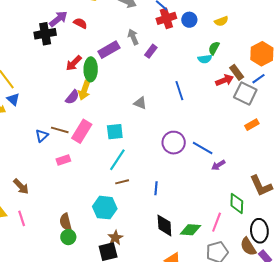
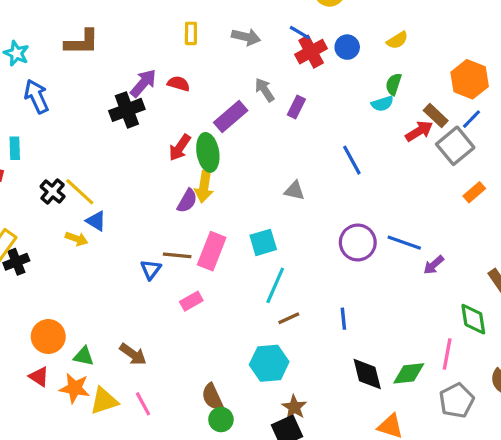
gray square: (245, 94) -> (455, 146), turned 35

